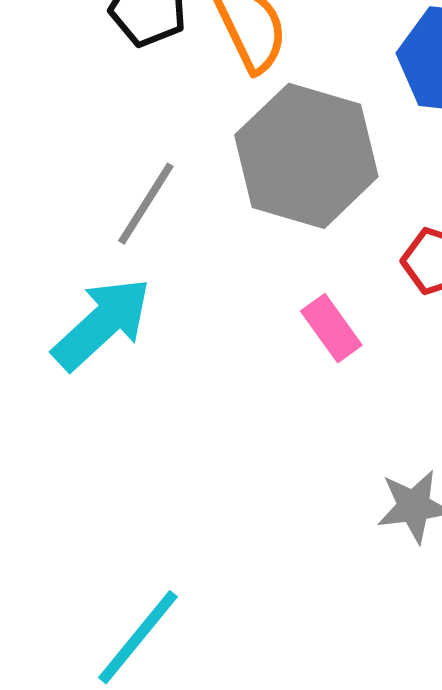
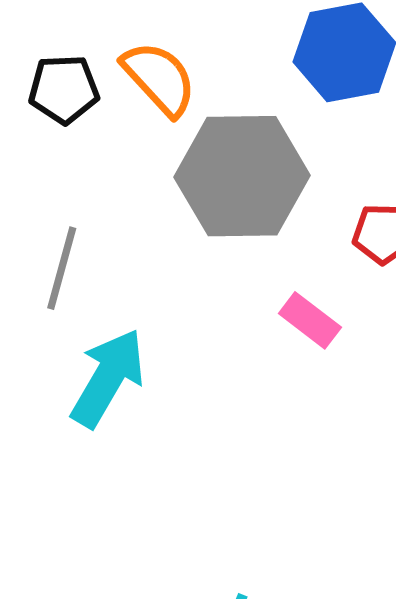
gray line: (146, 204) -> (62, 268), moved

